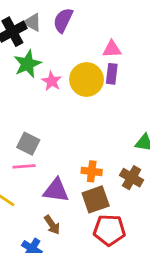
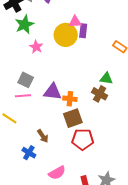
pink triangle: (112, 49) -> (75, 22), moved
pink star: (52, 81) -> (36, 47), moved
brown cross: (132, 178) -> (100, 94), moved
purple triangle: (56, 190) -> (53, 92), moved

